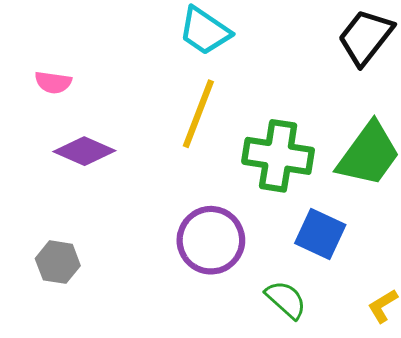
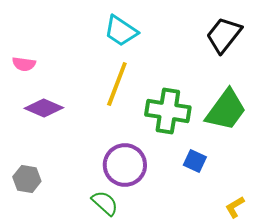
blue square: (320, 234) -> (195, 161), size x0.7
green semicircle: (286, 300) -> (105, 203), moved

